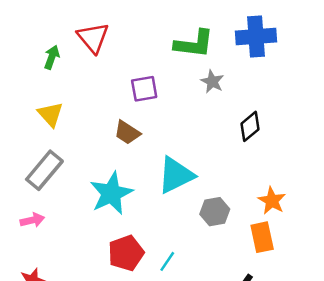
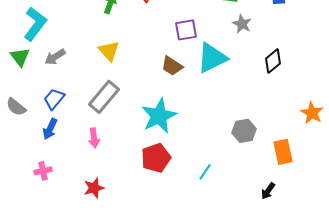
cyan triangle: (176, 175) -> (212, 58), moved
orange star: (272, 201) -> (312, 113), moved
pink arrow: (32, 220) -> (94, 138), turned 96
red pentagon: (126, 253) -> (156, 158), moved

